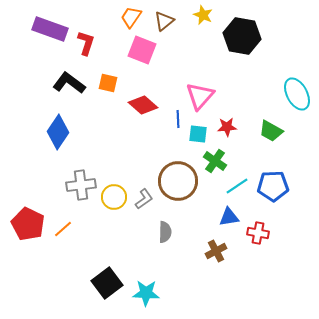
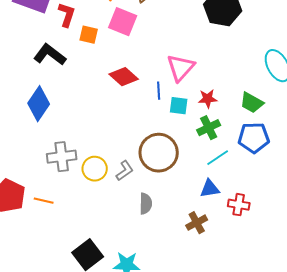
orange square: (108, 83) -> (89, 35), moved
green cross: (215, 161) -> (209, 128), moved, turned 30
blue pentagon: (273, 186) -> (254, 138), moved
orange line: (63, 229) -> (44, 201), turned 54

